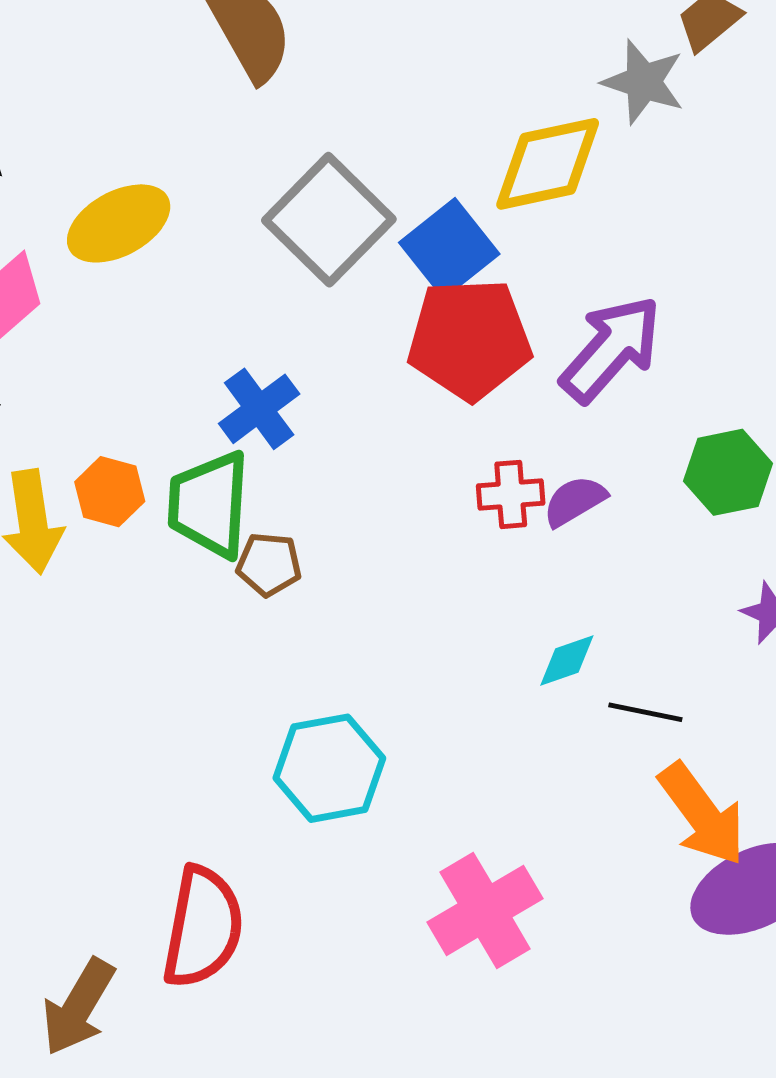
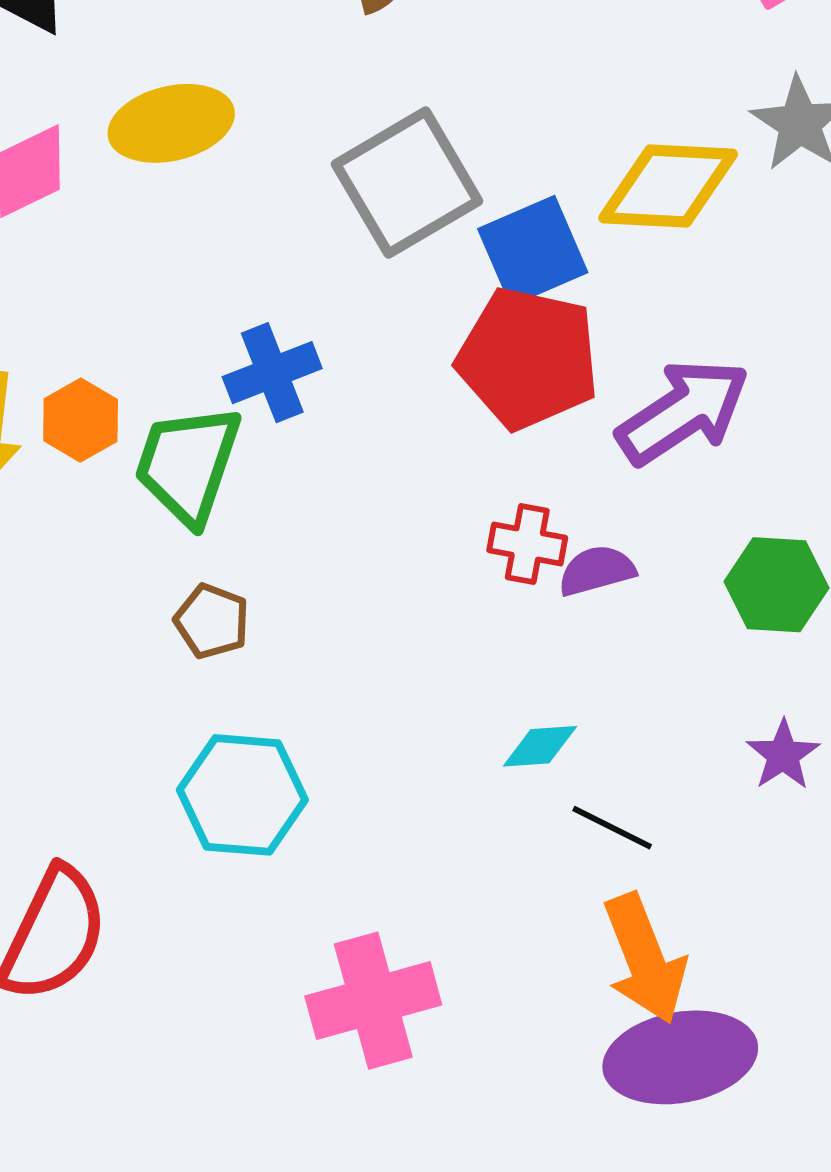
brown pentagon: (269, 564) -> (212, 621), moved

